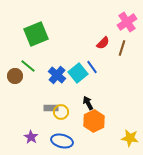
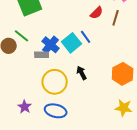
gray rectangle: (51, 108) -> (42, 55), moved
yellow circle: (61, 112) -> (55, 82), size x1.6
orange hexagon: (94, 121) -> (123, 74), moved

